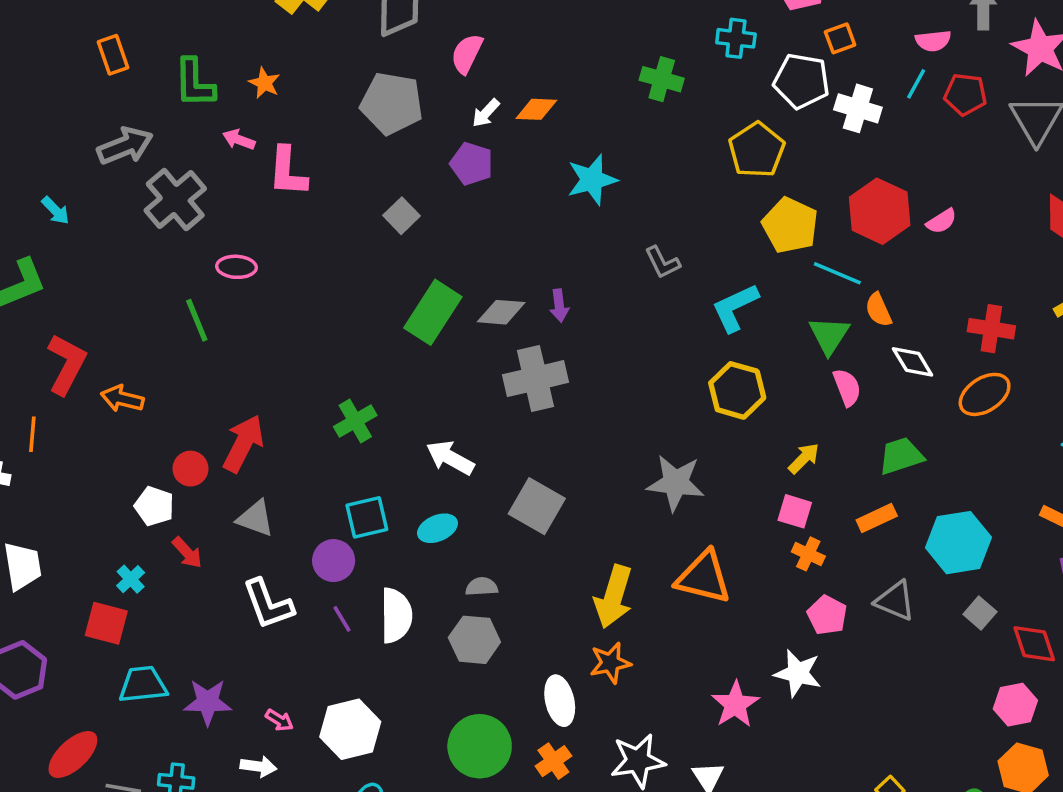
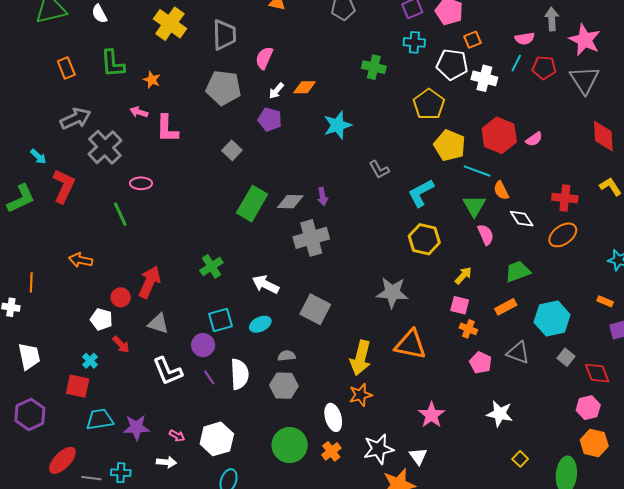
green L-shape: (194, 83) -> (113, 64), moved
red L-shape: (67, 364) -> (64, 186), moved
white star: (798, 673) -> (500, 414), moved

